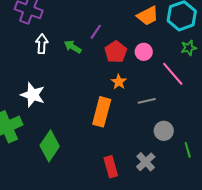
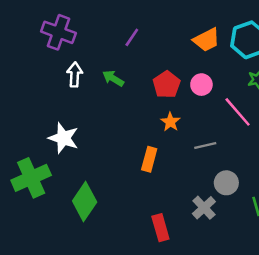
purple line: (96, 32) -> (132, 37), moved
orange rectangle: (102, 112) -> (149, 159), size x0.7
gray cross: (146, 162) -> (204, 208), moved

